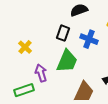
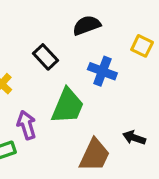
black rectangle: (63, 33) -> (45, 57), moved, turned -63

